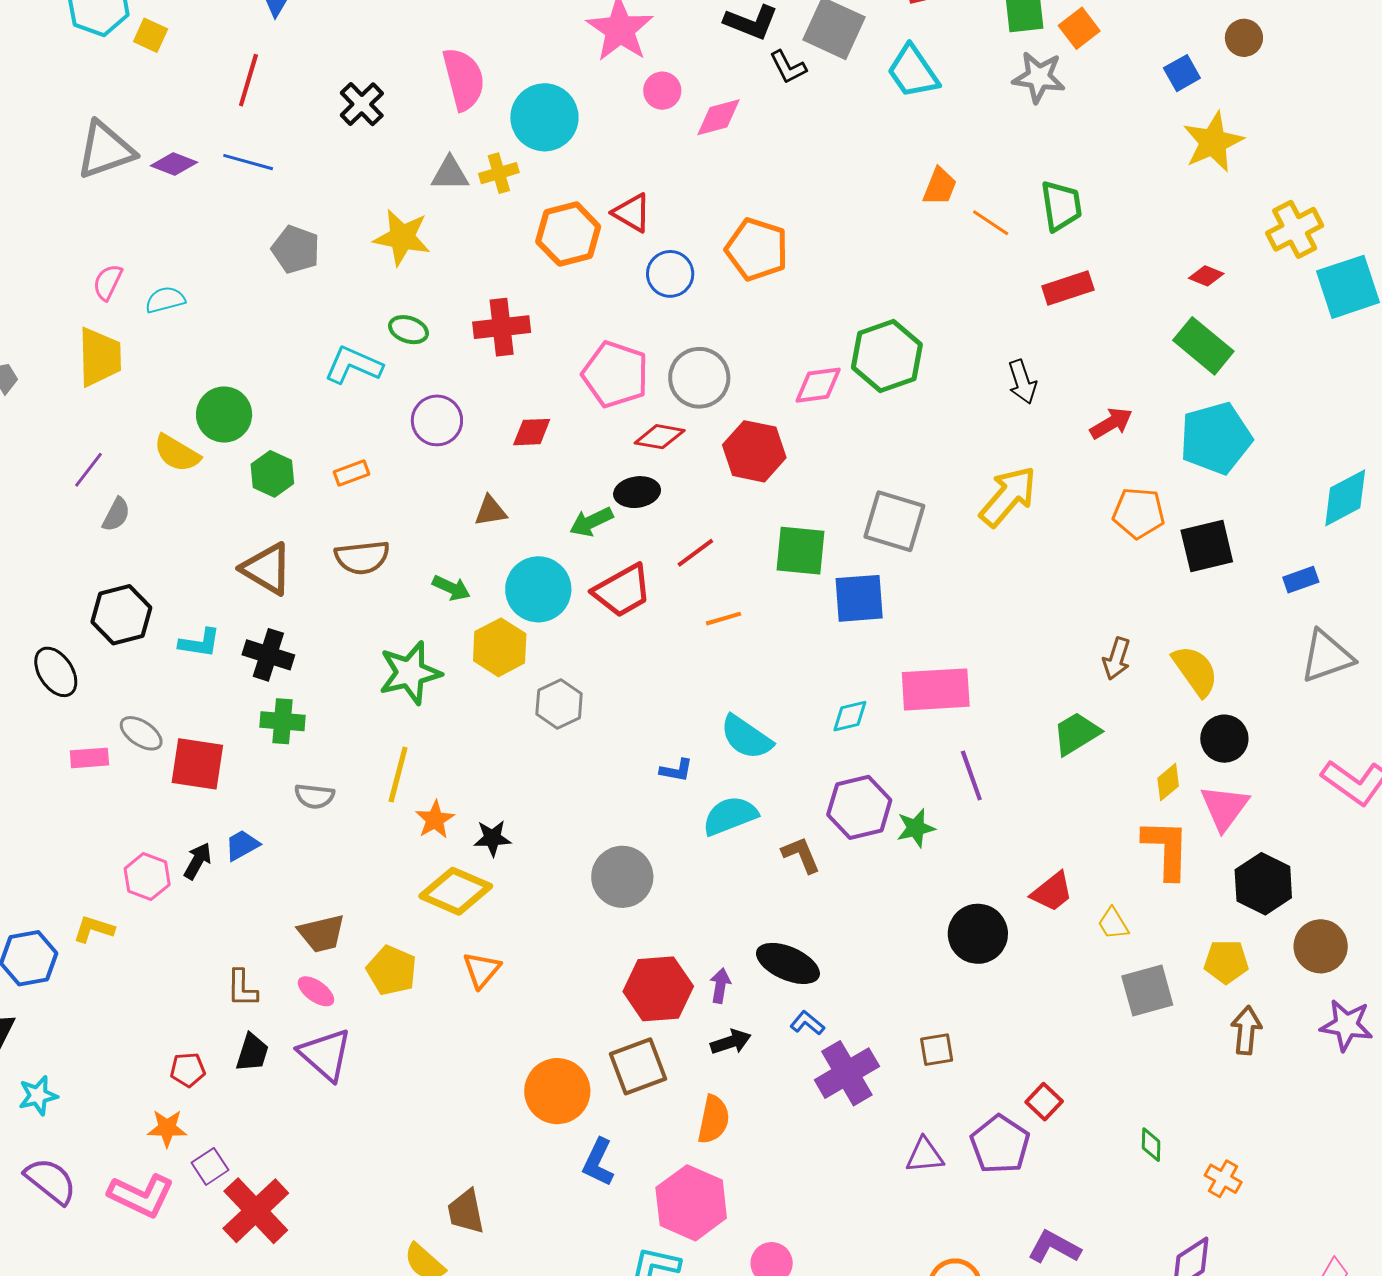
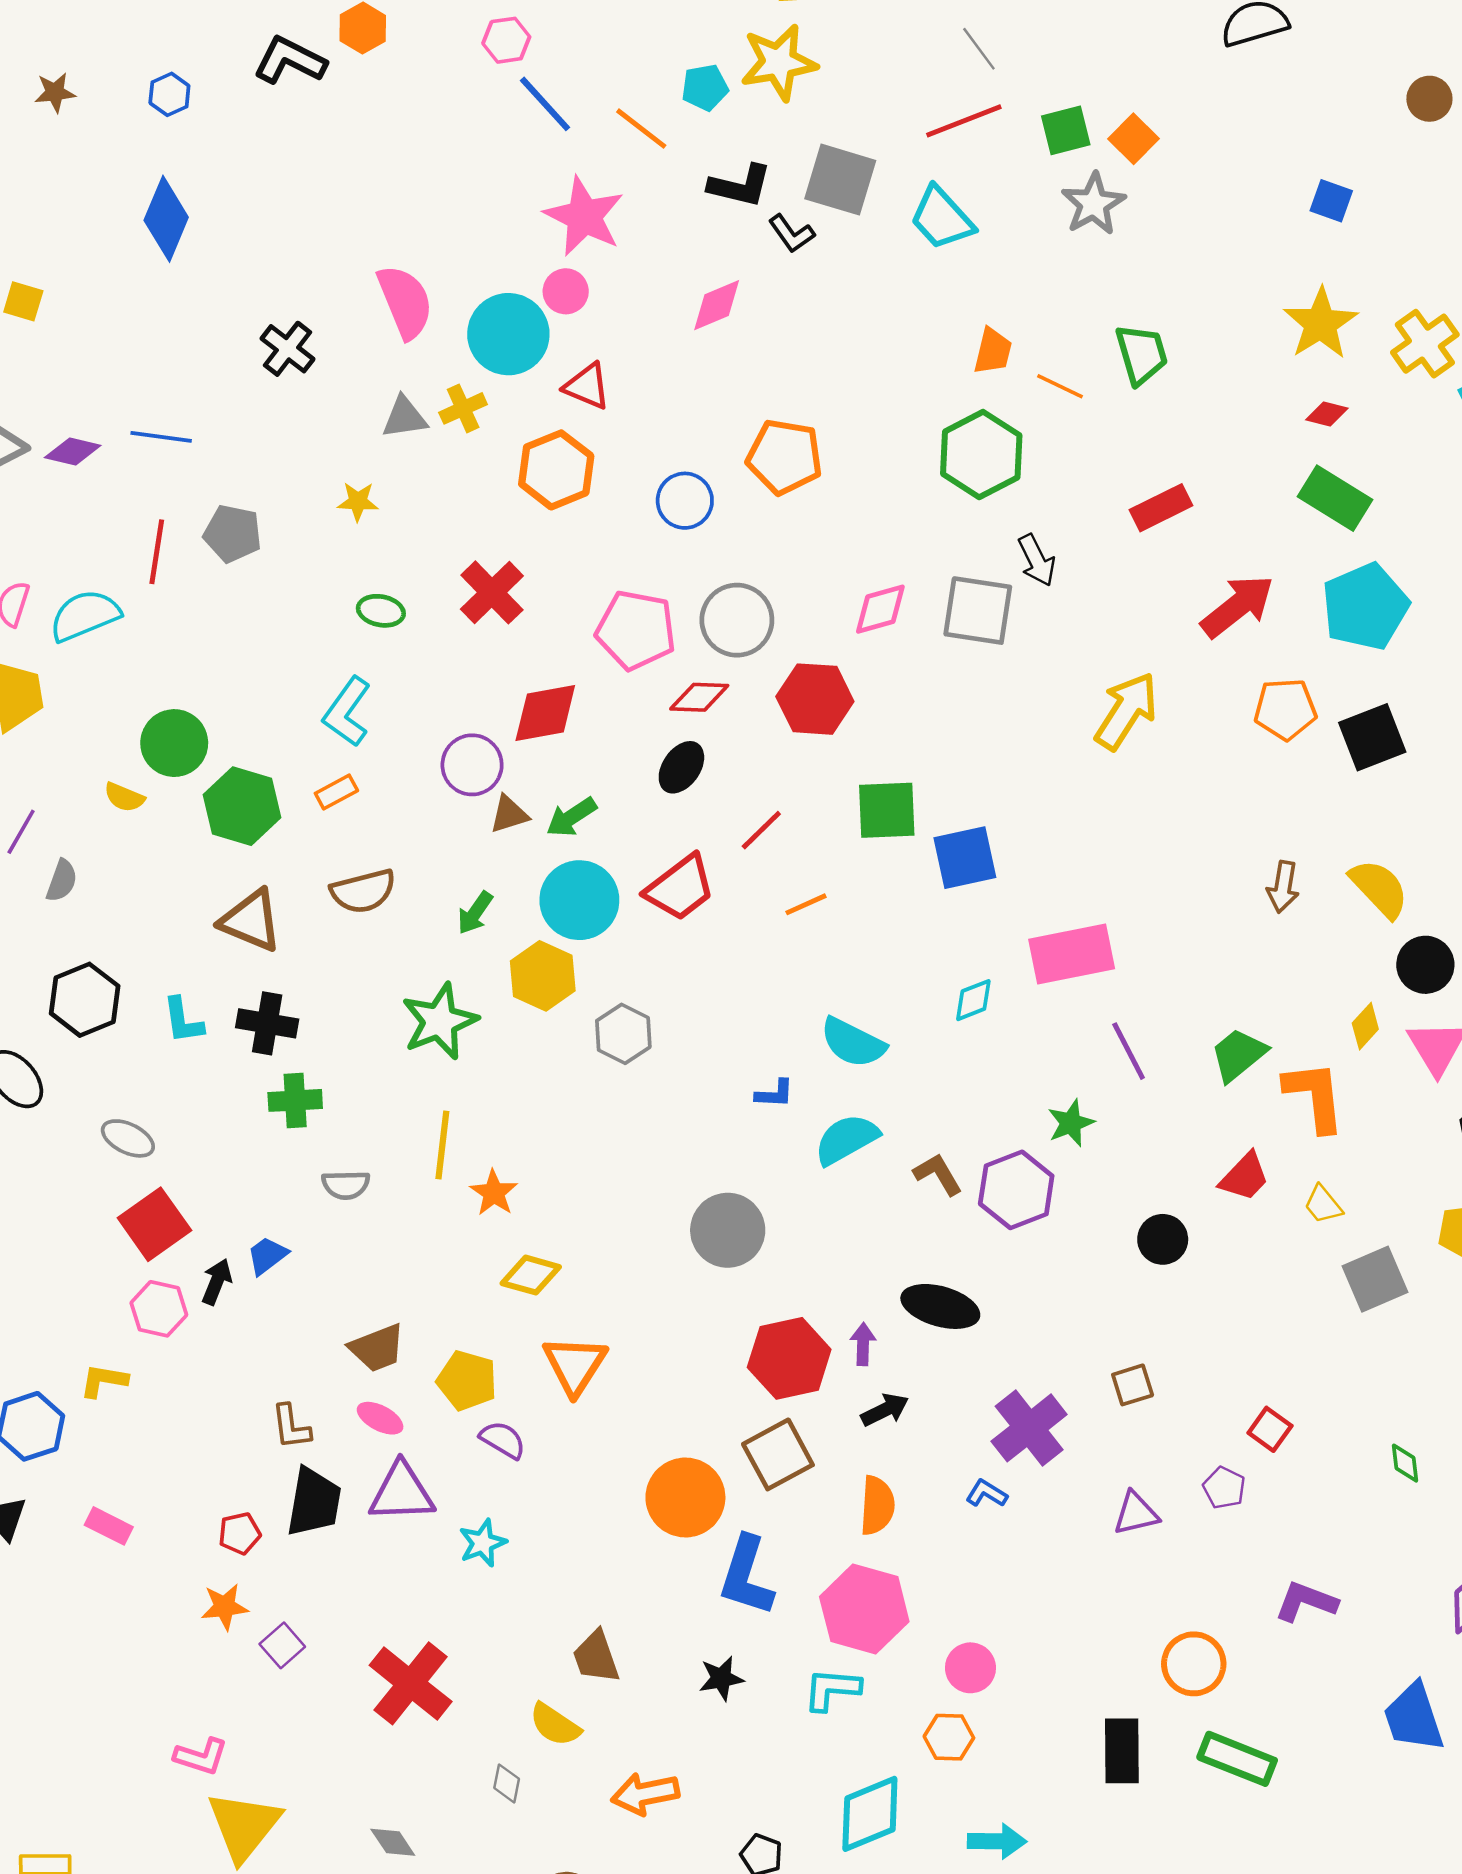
brown circle: (1244, 38) -> (1429, 99), moved
blue square: (1182, 73) -> (1331, 201), moved, turned -33
gray star: (1039, 77) -> (1093, 204), turned -30
red line: (248, 80) -> (157, 552), moved
pink circle: (662, 91) -> (566, 291), moved
yellow star: (1213, 142) -> (1321, 323), moved
red triangle: (632, 213) -> (587, 386), moved
yellow star: (402, 237) -> (358, 502), size x0.6
red rectangle: (1068, 288) -> (1161, 508), moved
cyan semicircle: (165, 300) -> (85, 616), size x1.5
red cross: (502, 327) -> (492, 592), turned -30
green hexagon: (887, 356) -> (981, 455), moved
cyan L-shape: (353, 365) -> (347, 712), moved, turned -70
black arrow: (1022, 382) -> (1037, 560), moved
purple circle: (437, 420) -> (472, 765), moved
red arrow: (1111, 423) -> (1237, 606), size x1.5
red diamond: (532, 432) -> (545, 713), size x1.5
yellow semicircle: (177, 453) -> (124, 797), size x0.7
green hexagon: (272, 474) -> (242, 806), size x1.4
black ellipse: (637, 492) -> (681, 767), turned -39
gray square: (894, 521) -> (978, 611), moved
green arrow: (591, 522) -> (571, 817), moved
green arrow: (451, 588) -> (475, 913), turned 108
cyan L-shape: (200, 643) -> (183, 1020), turned 81
green trapezoid: (1076, 733) -> (1238, 1055), moved
pink rectangle: (89, 758) -> (109, 1526), moved, turned 39
red square: (197, 764) -> (154, 1224), moved, turned -36
purple hexagon: (859, 807) -> (1016, 1190), moved
black star: (492, 838) -> (721, 1678), moved
orange L-shape: (1166, 849) -> (1315, 1096), moved
yellow diamond: (456, 891) -> (531, 1275), size x0.7
black circle: (978, 934) -> (1163, 1239), size x0.7
orange triangle: (482, 970) -> (575, 1365), size x1.4
blue L-shape: (807, 1023) -> (987, 1493), moved
black trapezoid: (252, 1053) -> (314, 1502), size x1.5
purple triangle: (325, 1055) -> (402, 1492), turned -36
cyan star: (38, 1096) -> (483, 1543), moved
purple pentagon: (1000, 1144) -> (1224, 1488), size x0.6
blue L-shape: (598, 1162) -> (746, 1576), size x1.4
purple semicircle: (51, 1181) -> (503, 1440), moved, size x0.7
pink L-shape: (141, 1195) -> (201, 1756), moved, size x0.7
red cross: (256, 1211) -> (411, 1683), moved

